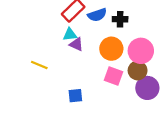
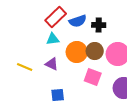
purple triangle: (76, 44) -> (52, 64), moved
orange circle: (111, 49) -> (77, 52), moved
brown circle: (138, 70) -> (95, 51), moved

